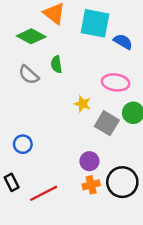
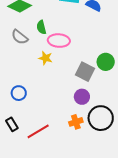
pink ellipse: (116, 82) -> (59, 41), moved
yellow star: (83, 104) -> (45, 58), moved
purple circle: (89, 161) -> (82, 97), moved

